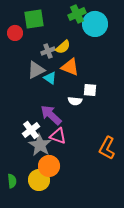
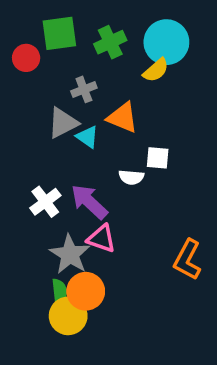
green cross: (77, 14) -> (110, 42), moved
yellow semicircle: (63, 47) -> (156, 70), moved
white cross: (31, 130) -> (45, 202), moved
green semicircle: (12, 181) -> (59, 291), moved

